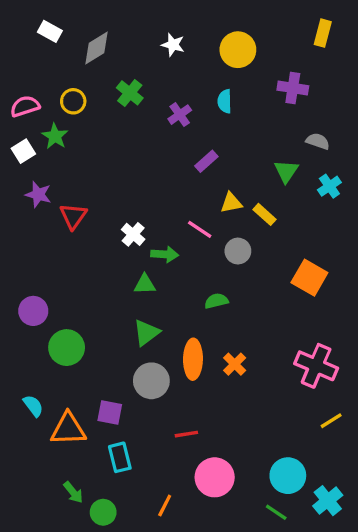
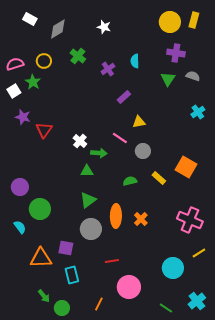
yellow circle: (238, 50) -> (170, 22), moved
gray semicircle: (318, 141) -> (193, 76), moved
green triangle: (286, 171) -> (168, 79), moved
yellow rectangle: (265, 214) -> (159, 178), moved
cyan semicircle: (33, 406) -> (20, 227), moved
cyan circle: (288, 476) -> (173, 268), moved

